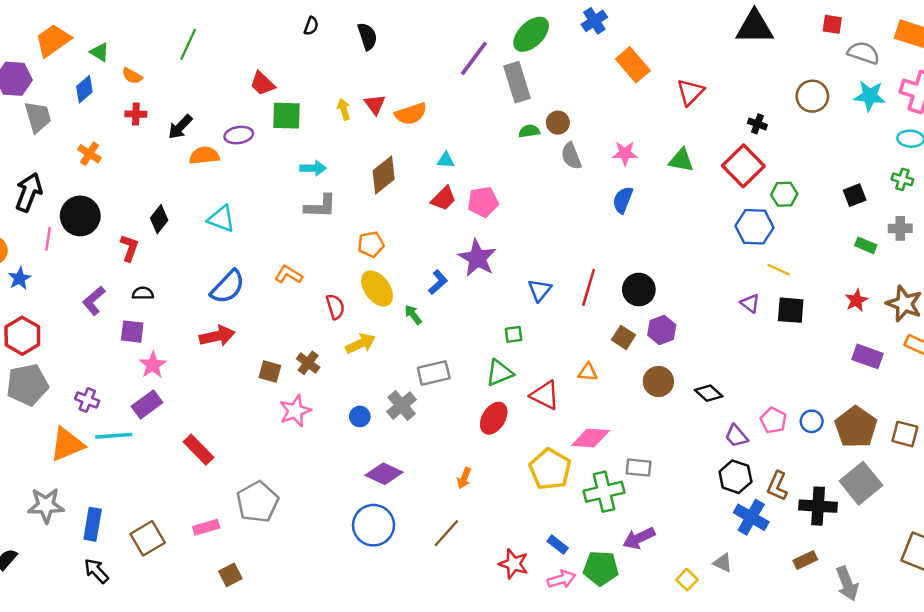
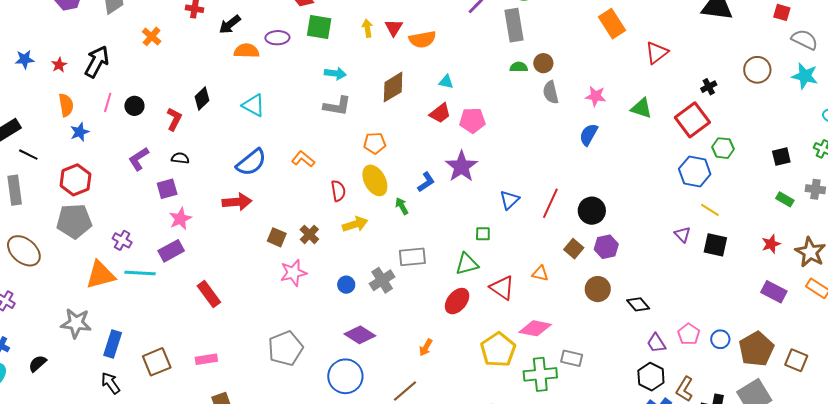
black cross: (757, 124) -> (709, 87), turned 35
black circle: (80, 216) -> (134, 106), moved, size x0.6
purple square: (132, 332) -> (167, 189), turned -30
gray pentagon: (257, 502) -> (286, 348), moved

